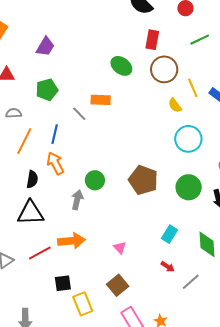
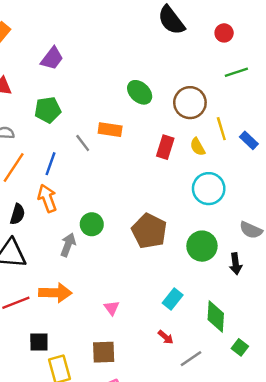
red rectangle: (152, 40) -> (165, 147), moved
brown square: (118, 285) -> (104, 352), turned 30

